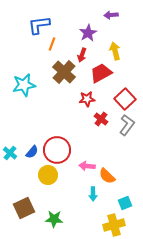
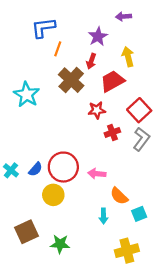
cyan star: (24, 85) -> (27, 95), turned -30
red cross: (101, 119) -> (112, 132), turned 32
pink arrow: (87, 166) -> (97, 174), moved
cyan square: (125, 203) -> (139, 214), moved

